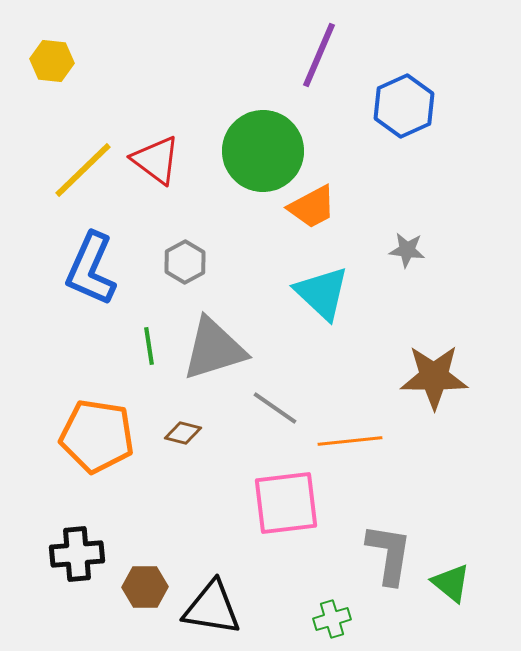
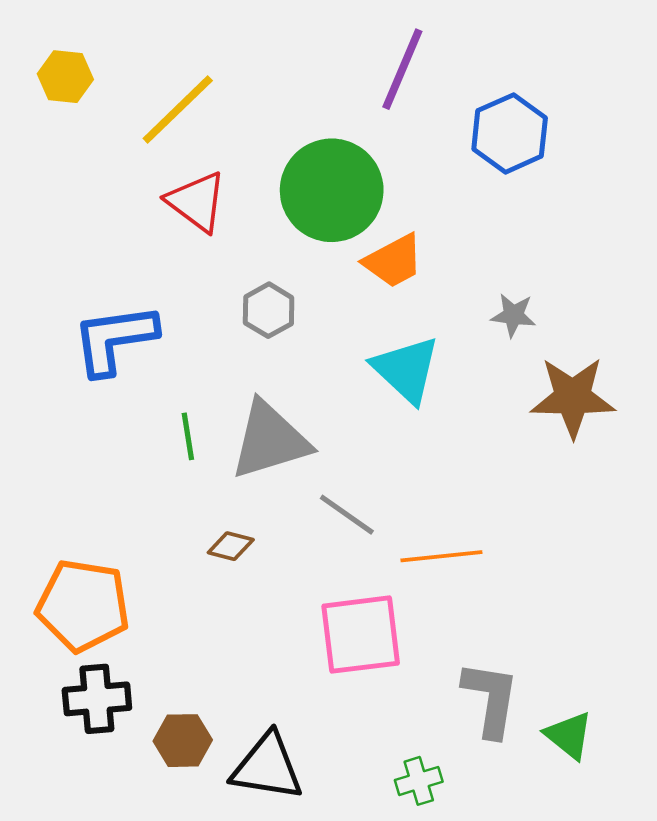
yellow line: (83, 170) -> (178, 110), moved
gray hexagon: (185, 262) -> (269, 310), moved
blue L-shape: (91, 269) -> (115, 339), turned 58
brown star: (434, 377) -> (573, 397), moved
orange pentagon: (97, 436) -> (83, 605), moved

